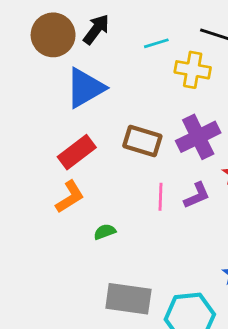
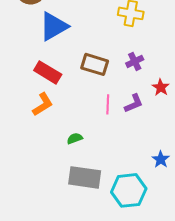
purple cross: (198, 137) -> (135, 61), size x0.6
red rectangle: (77, 152) -> (48, 72), turned 68
green semicircle: (105, 232) -> (75, 138), moved

